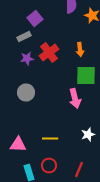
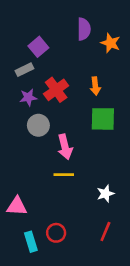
gray circle: (26, 92) -> (38, 125), moved
pink arrow: (75, 98) -> (65, 147), moved
yellow line: (50, 138) -> (64, 175), moved
red line: (79, 170) -> (105, 232), moved

